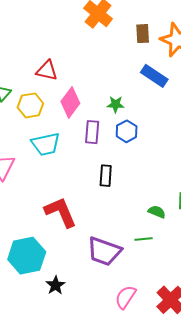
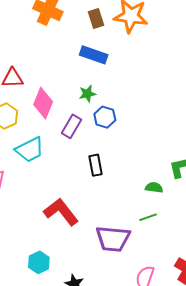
blue rectangle: (154, 76) -> (94, 55), moved
purple rectangle: (92, 132) -> (72, 126), turned 40
cyan hexagon: (27, 256) -> (39, 262), size x0.6

